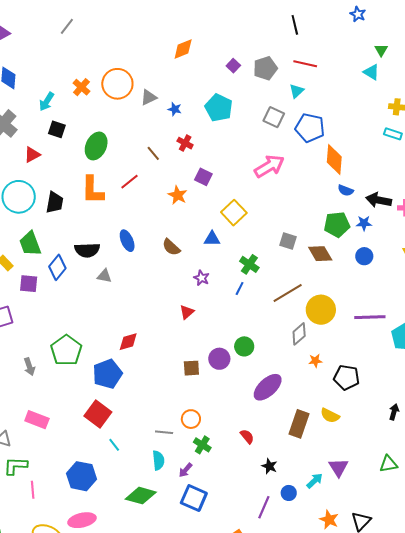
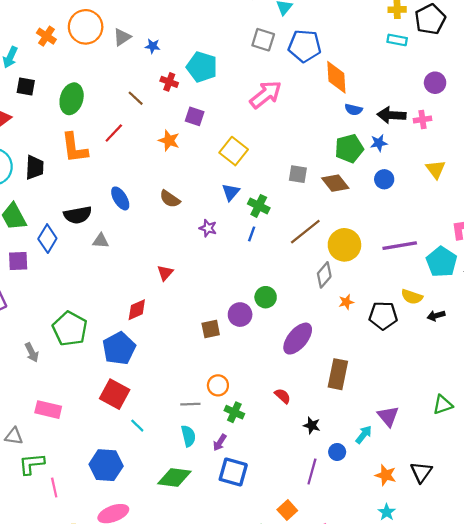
cyan pentagon: (219, 108) -> (202, 67), moved
blue triangle: (212, 239) -> (231, 192), moved, turned -42
red triangle: (187, 312) -> (165, 273), moved
black arrow: (394, 412) -> (436, 316), moved, turned -112
yellow semicircle: (330, 416) -> (412, 297), moved

